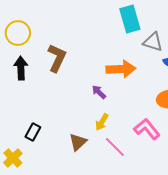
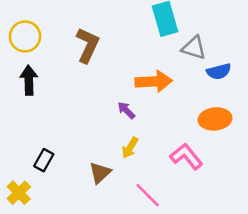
brown L-shape: (57, 58) -> (88, 45), moved
pink line: (115, 147) -> (148, 195), moved

